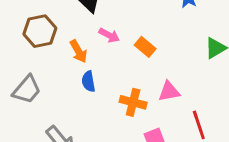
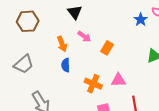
brown hexagon: (40, 31) -> (28, 21), moved
orange rectangle: (145, 47) -> (107, 48), turned 72

